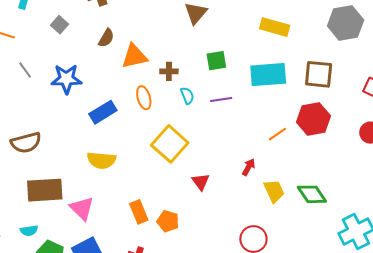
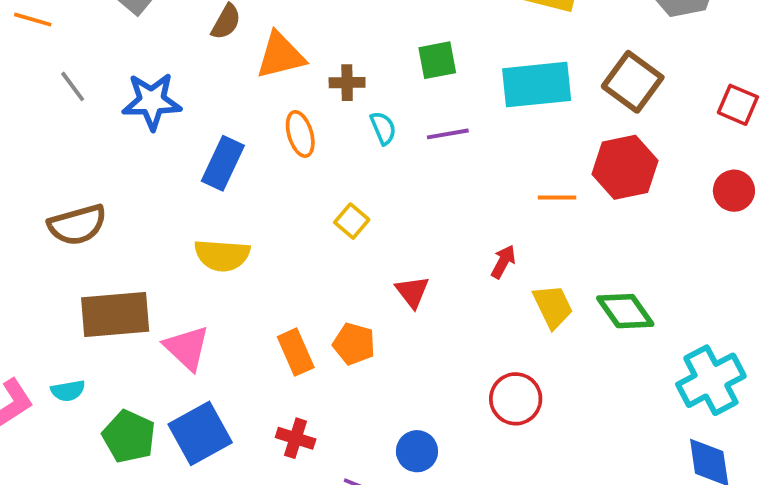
brown square: (319, 74) -> (633, 82), turned 32
blue rectangle: (103, 112) -> (223, 163), turned -32
orange line: (278, 134) -> (557, 198), turned 36
yellow square: (170, 144) -> (352, 221), size x0.5
orange pentagon: (168, 221) -> (354, 344), moved
cyan semicircle: (29, 231) -> (68, 391), moved

